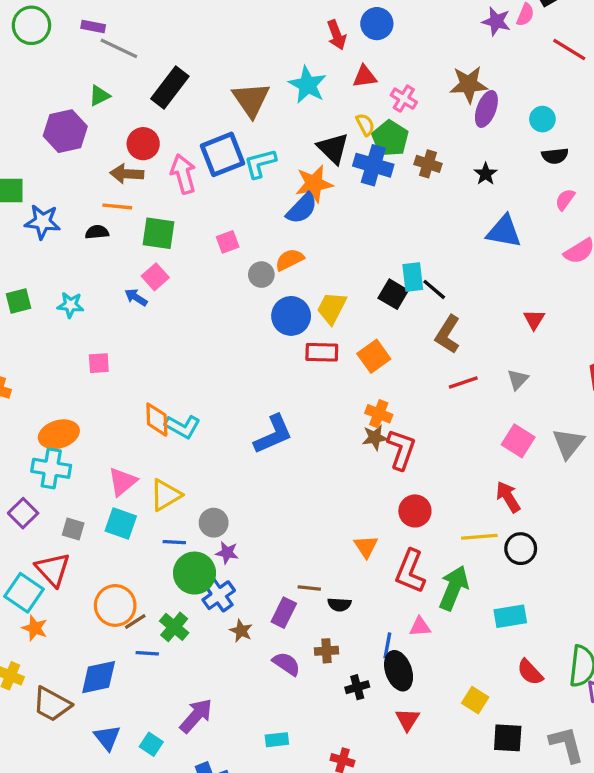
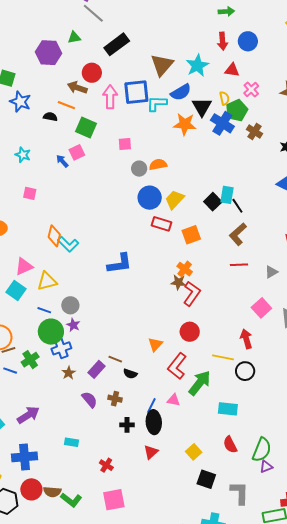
blue semicircle: (302, 208) -> (181, 92), moved

